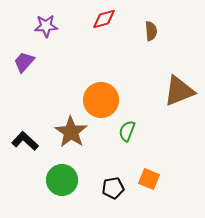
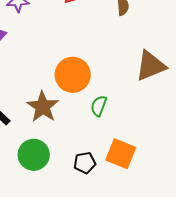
orange square: (149, 179) -> (121, 154), size x1.4

